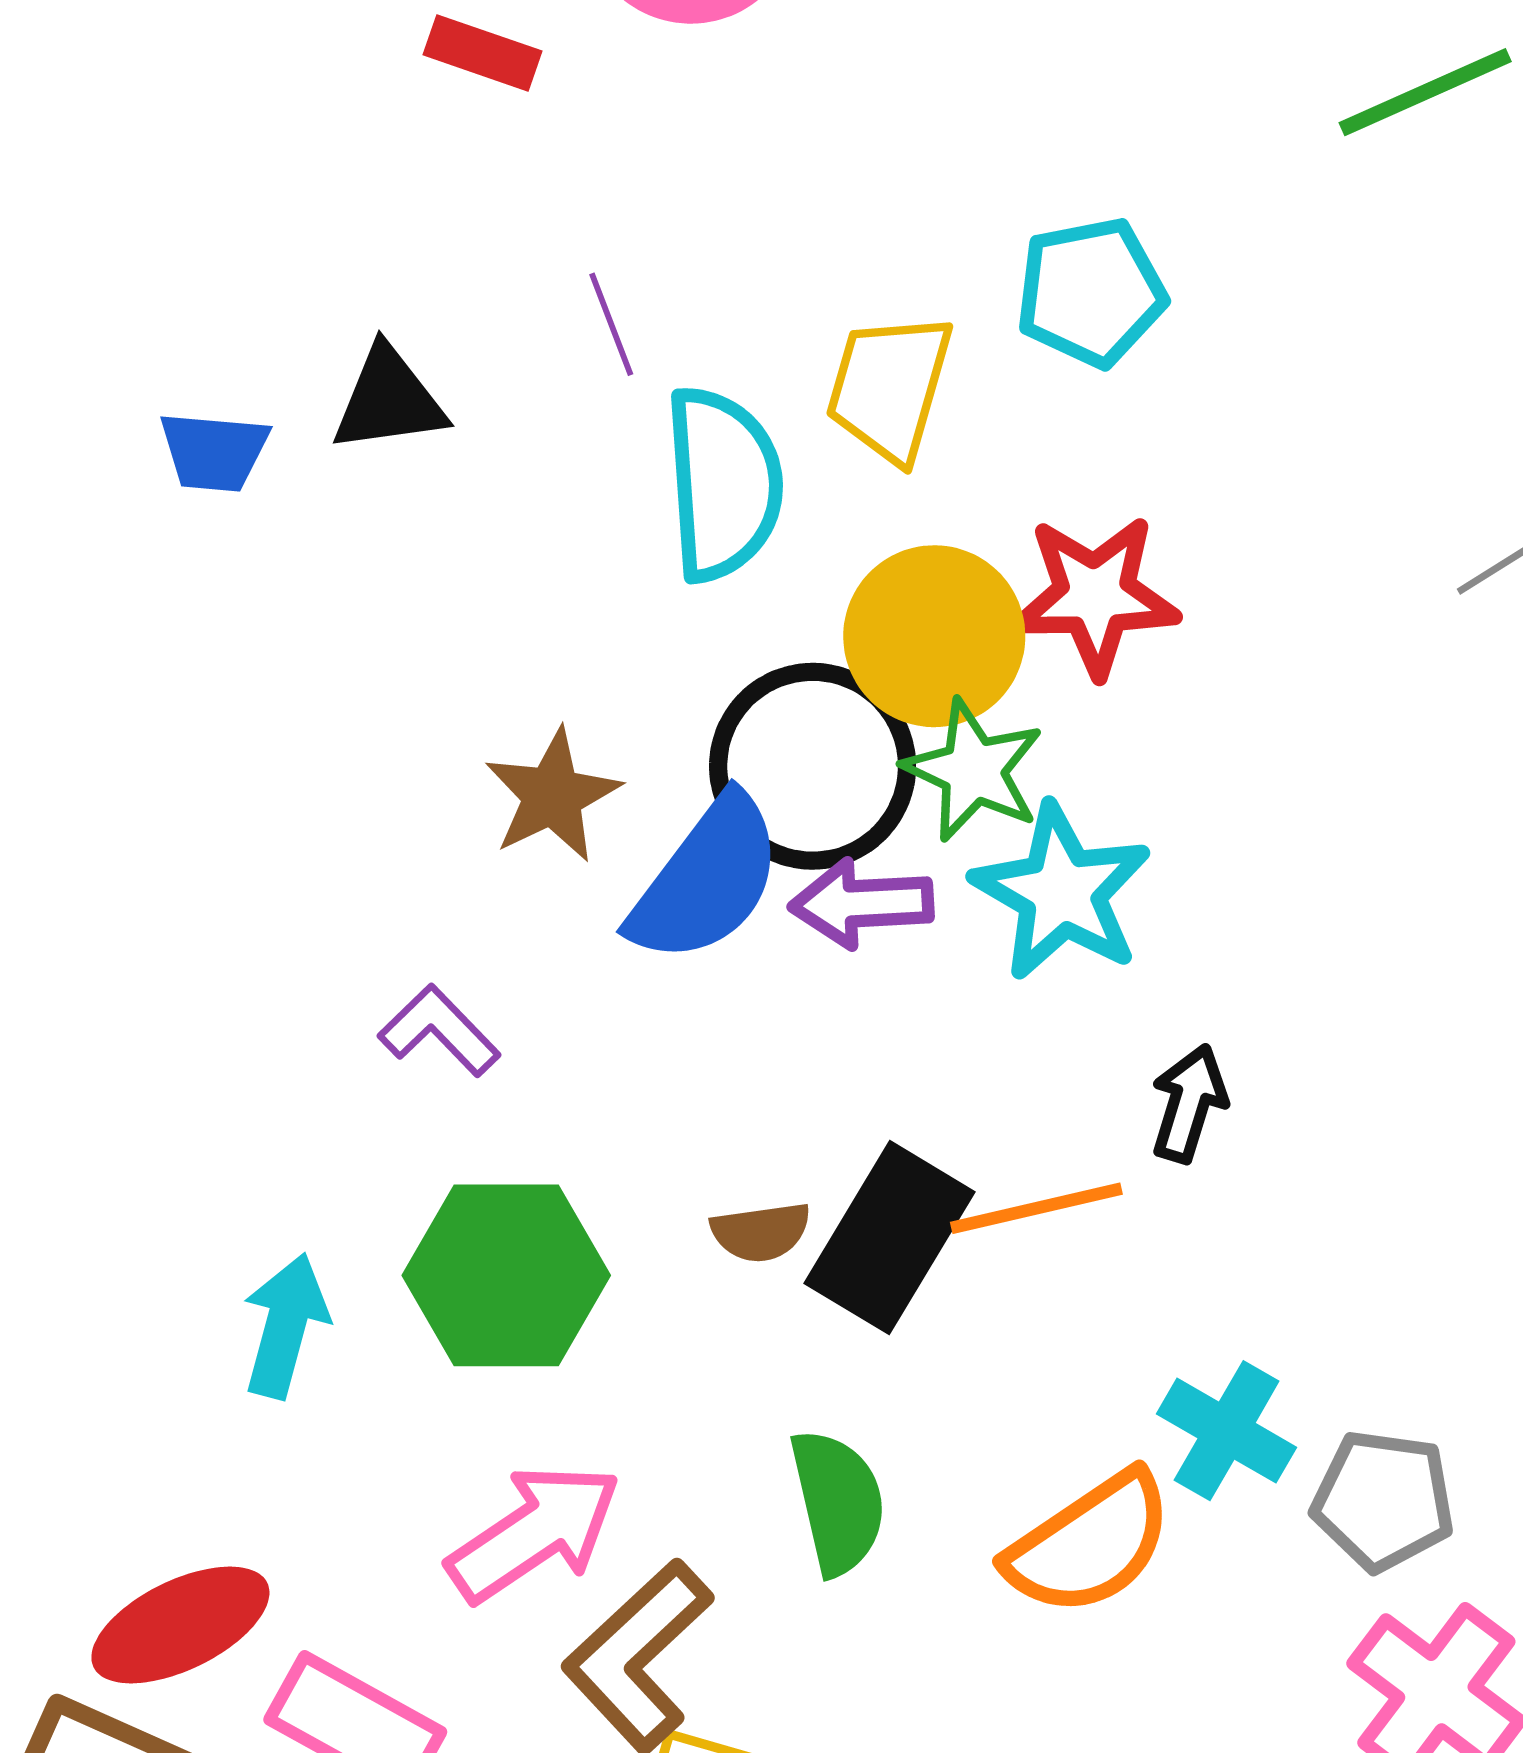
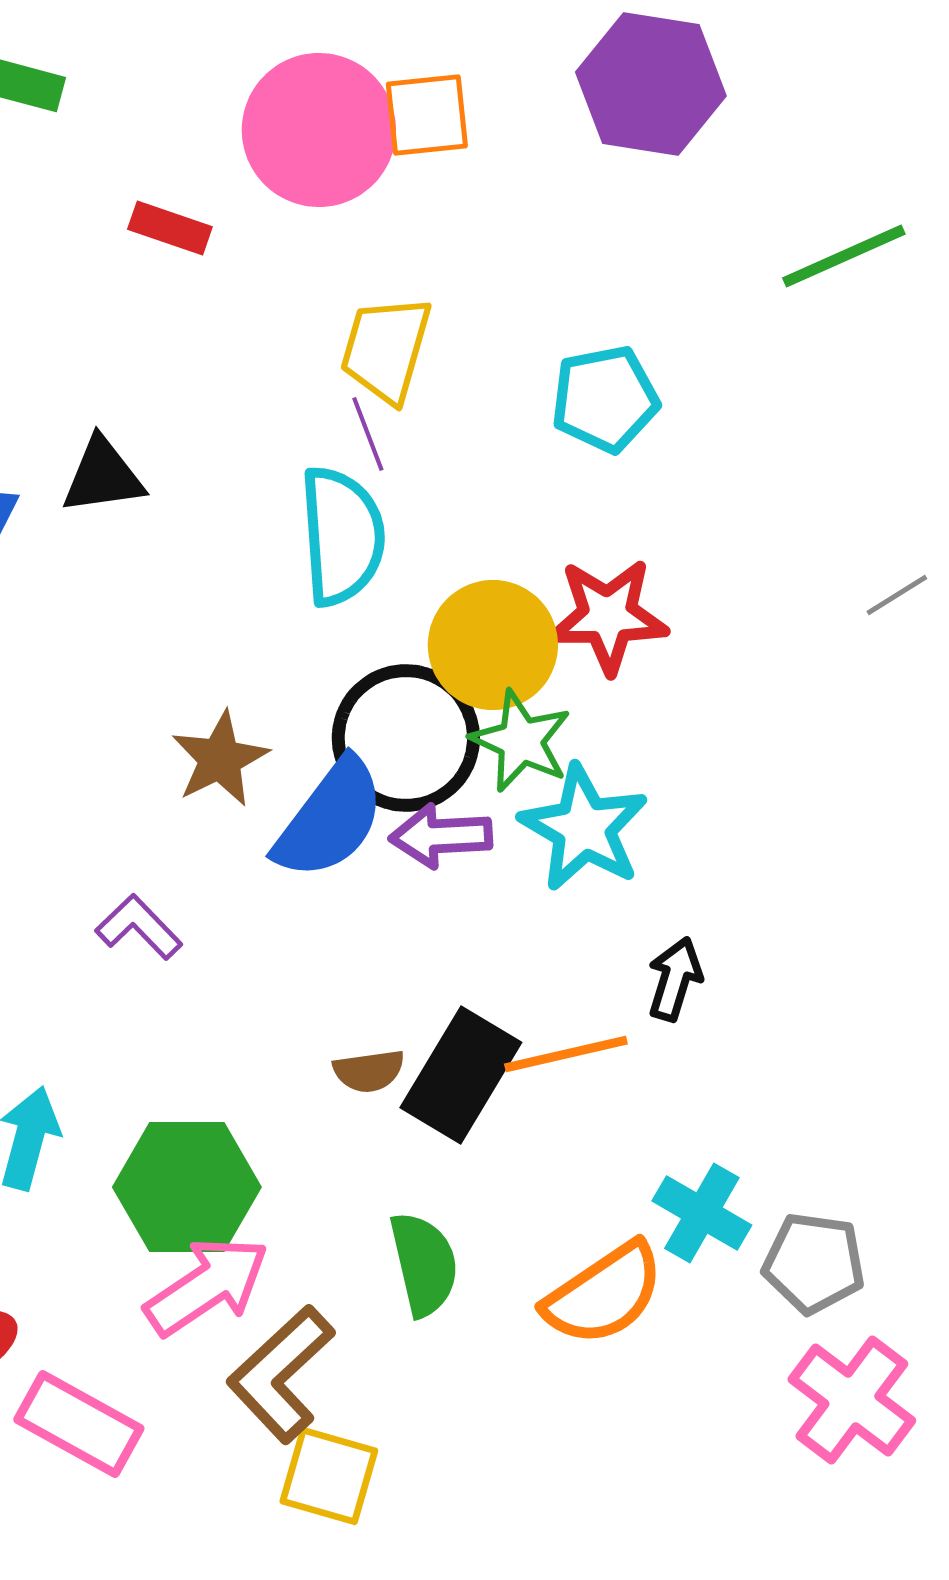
purple line: (611, 324) -> (368, 434), moved
yellow trapezoid: (890, 387) -> (386, 349), moved
green hexagon: (506, 1275) -> (187, 1187), moved

